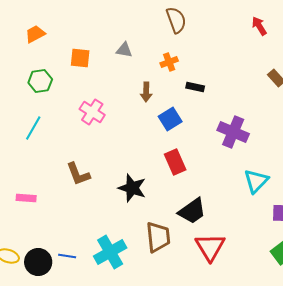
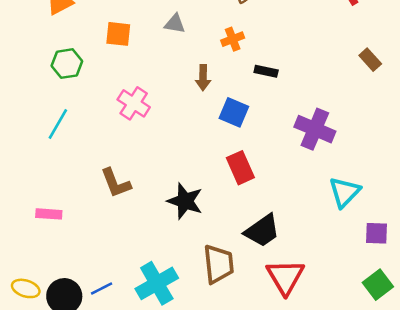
blue square: (170, 119) -> (234, 112), turned -35
blue line: (67, 256) -> (102, 288), turned -36

